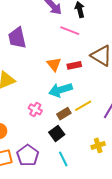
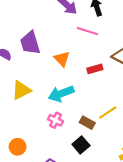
orange triangle: (54, 64) -> (62, 59), moved
cyan arrow: (60, 90) -> (61, 94), moved
brown rectangle: (64, 114) -> (87, 123), turned 64

